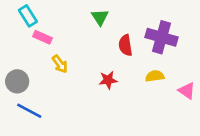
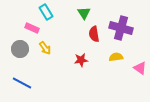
cyan rectangle: (28, 16) -> (46, 12), moved
green triangle: (100, 17) -> (84, 13), moved
gray circle: (17, 81) -> (20, 49), moved

